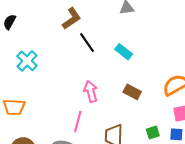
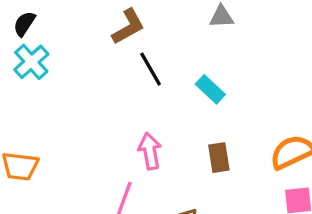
cyan cross: (27, 61) -> (31, 62), moved
brown rectangle: (132, 92) -> (219, 158), turned 48

